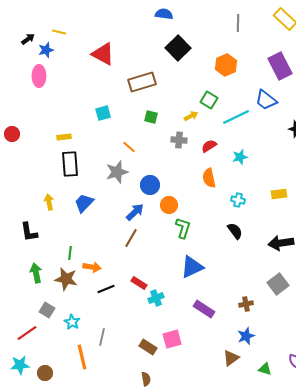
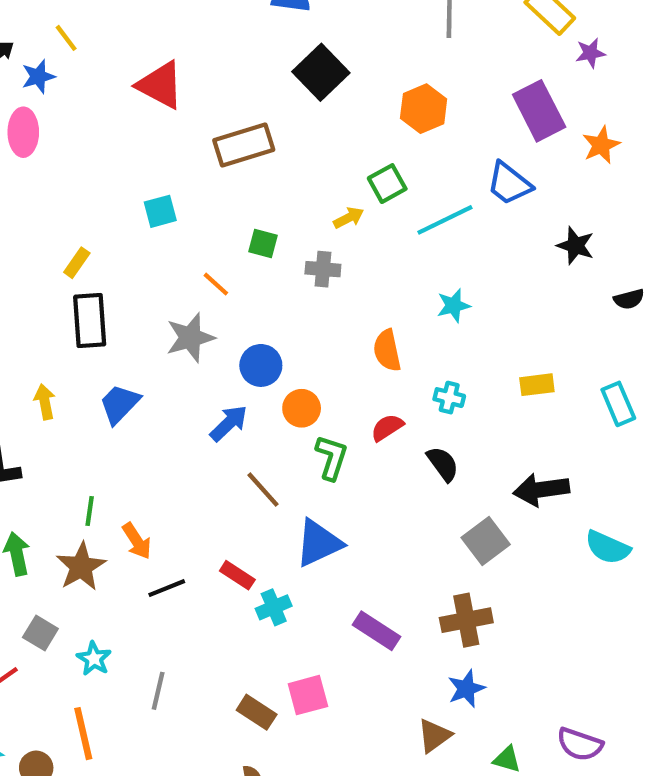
yellow line: (59, 32) -> (66, 38), turned 40
green square: (209, 100) -> (387, 184), turned 30
green square: (151, 117) -> (263, 243), moved
yellow rectangle: (64, 137) -> (77, 263), turned -48
red semicircle: (209, 146) -> (387, 428), moved
brown line: (131, 238) -> (263, 490), moved, turned -72
orange arrow: (92, 267) -> (137, 541), turned 48
blue triangle: (192, 267) -> (319, 543), moved
brown star: (66, 279) -> (81, 567), turned 30
gray square: (278, 284) -> (486, 541), moved
brown cross: (246, 304) -> (466, 620), size x1.6
orange line: (82, 357) -> (83, 734), moved

